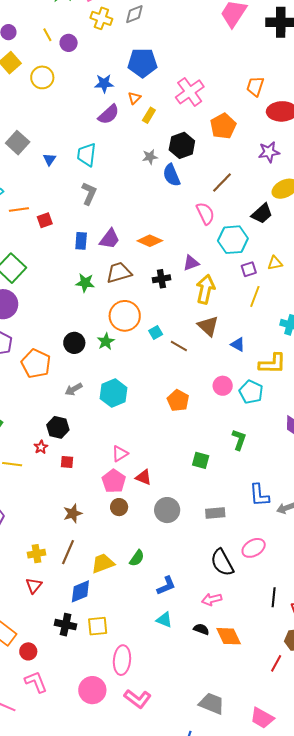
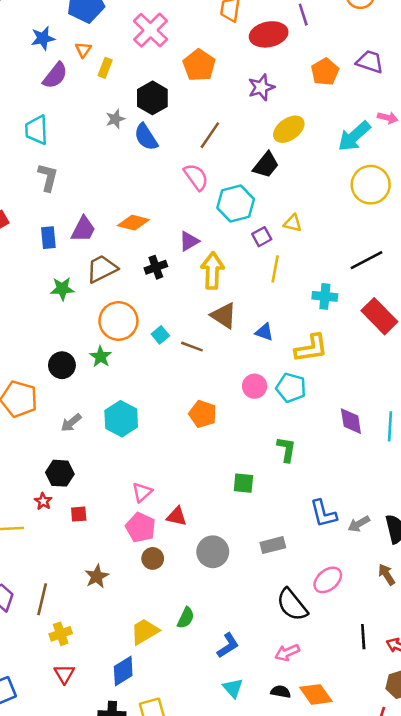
yellow triangle: (275, 263) -> (293, 223), turned 35
brown line: (68, 552) -> (42, 599), moved
cyan triangle: (164, 620) -> (233, 688), turned 36

